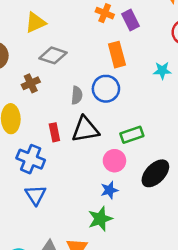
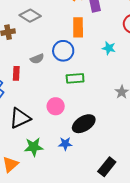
gray semicircle: (77, 95) -> (37, 59), moved, turned 48
black triangle: (85, 129) -> (20, 118), moved, turned -30
green rectangle: (132, 135) -> (75, 78), moved
blue star: (109, 190) -> (65, 144), moved

